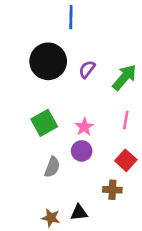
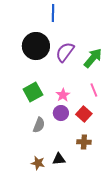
purple semicircle: (87, 69) -> (65, 52), size x1.5
pink line: (126, 120) -> (94, 90), turned -32
red square: (126, 160) -> (84, 114), moved

